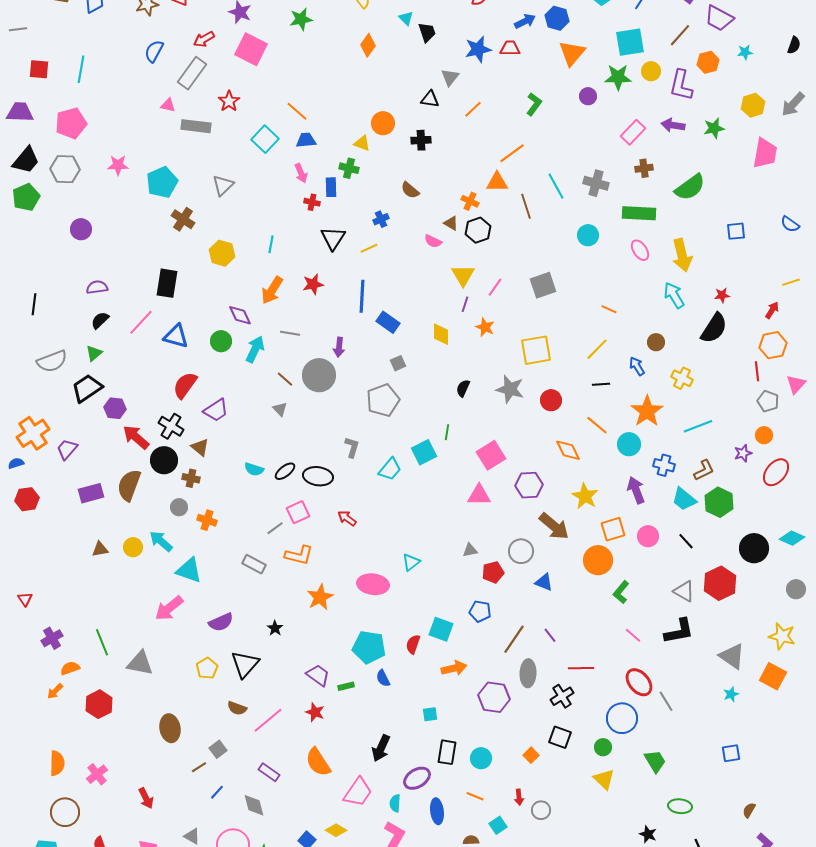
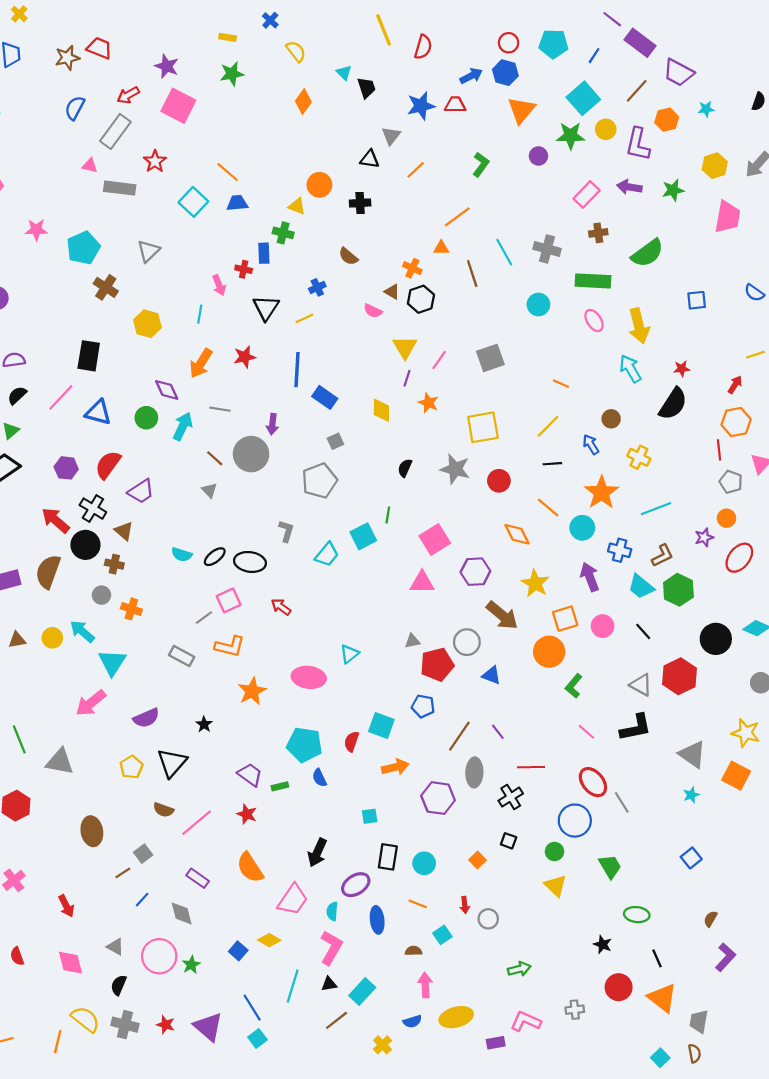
cyan square: (630, 42) -> (583, 98), turned -32
pink arrow: (301, 173) -> (219, 285), moved
orange triangle: (497, 182) -> (441, 248), size x0.7
purple hexagon: (115, 408) -> (66, 468), moved
cyan triangle: (189, 570) -> (112, 662), turned 44
red pentagon: (493, 572) -> (437, 665), size x1.4
black square: (560, 737) -> (509, 841), size x0.7
blue square: (731, 753) -> (691, 858), turned -30

